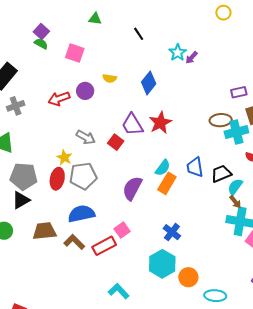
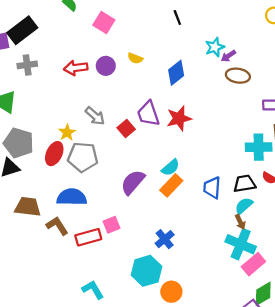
brown ellipse: (221, 120) -> (238, 76), moved
blue trapezoid: (195, 167) -> (212, 188), moved
black trapezoid: (221, 174) -> (245, 184), moved

